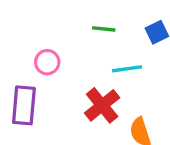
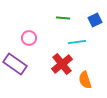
purple rectangle: (24, 105) -> (15, 64), turned -60

